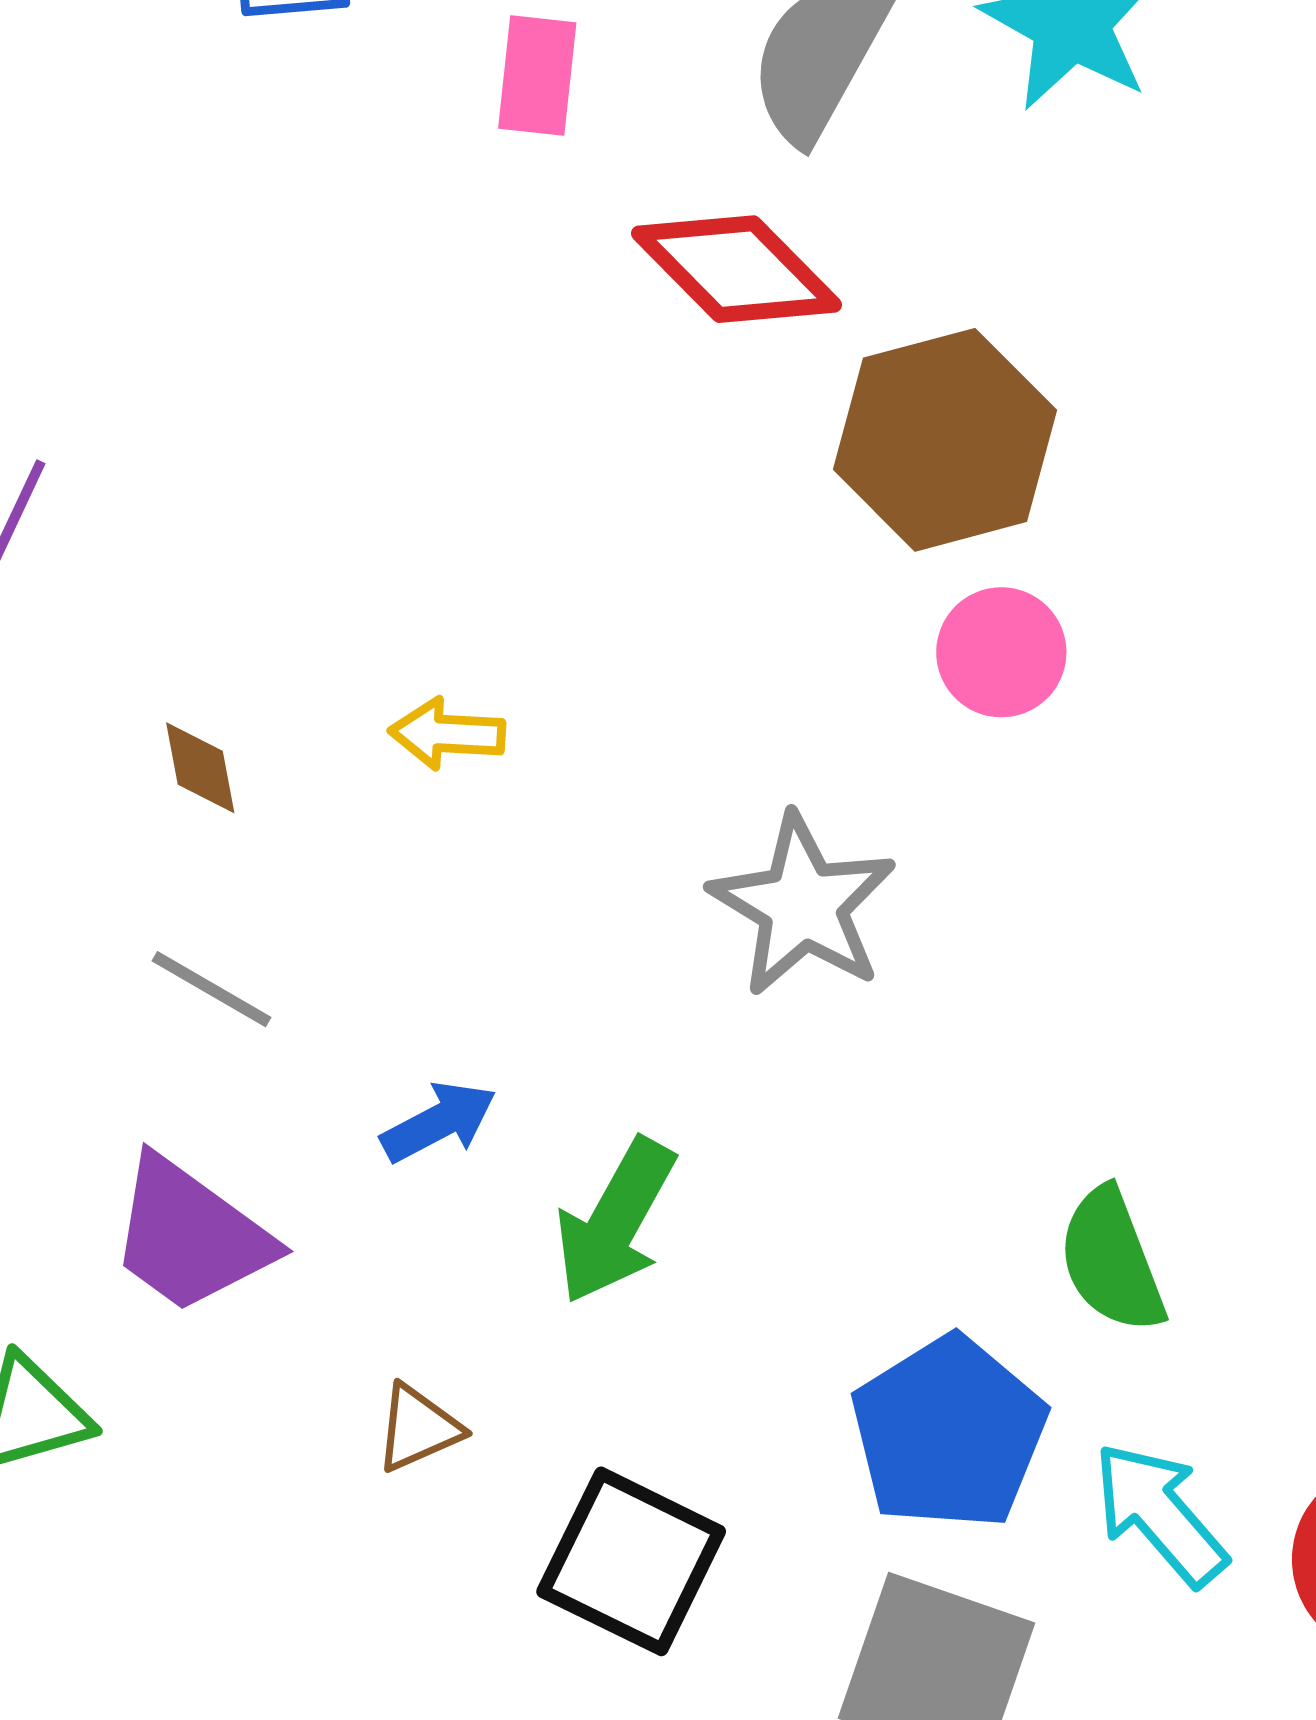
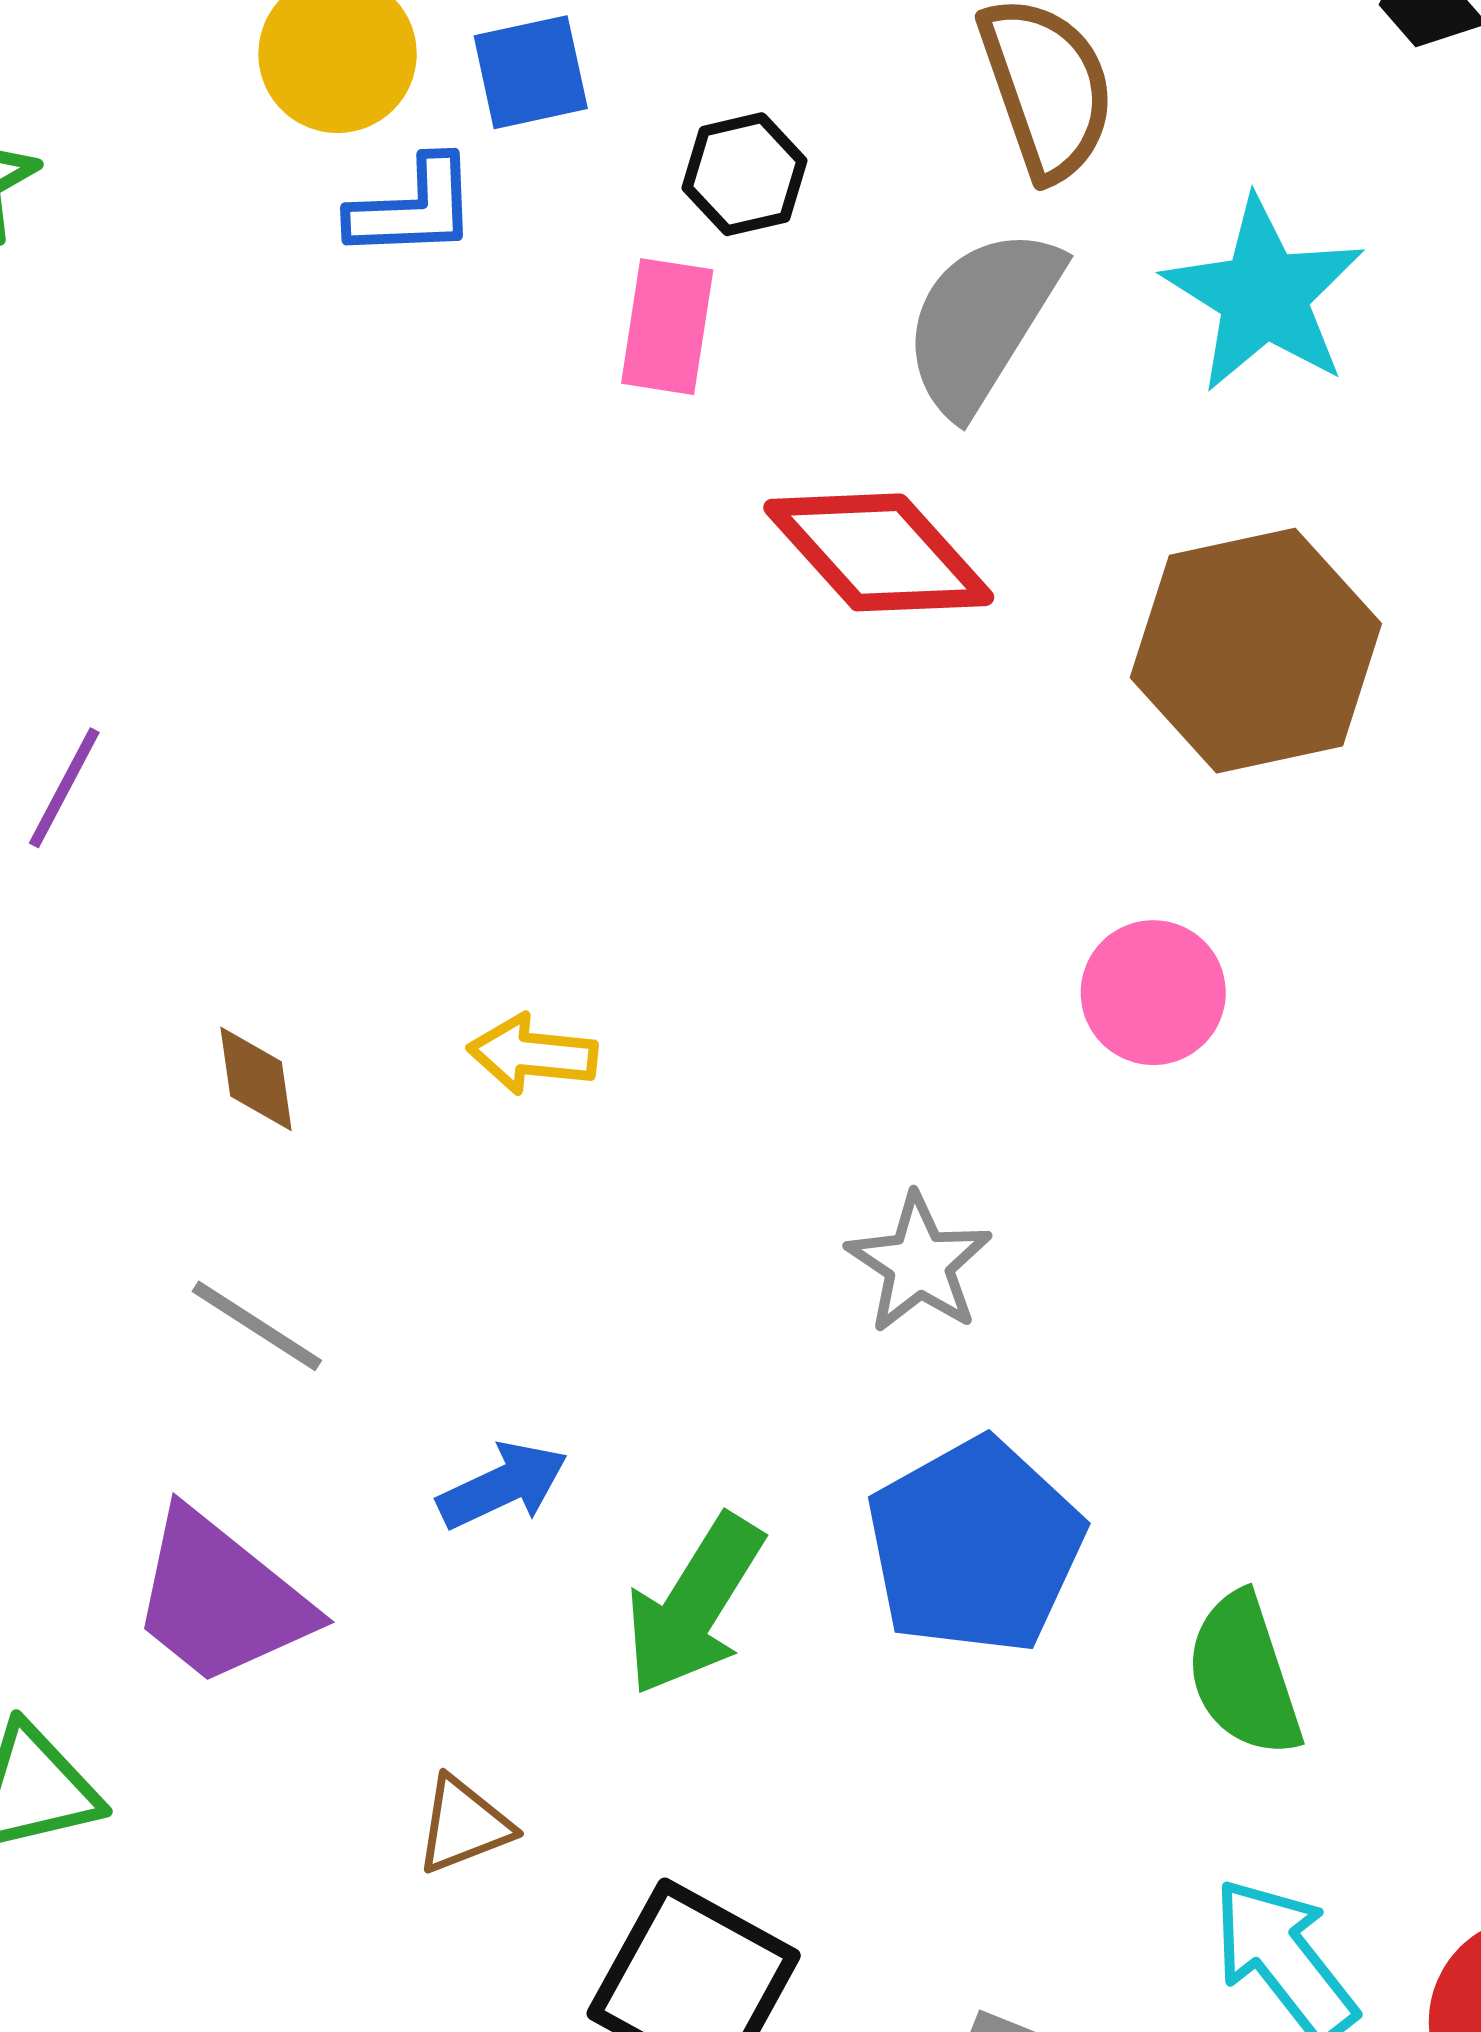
brown hexagon: (945, 440) -> (1256, 651), moved
gray star: (803, 905) -> (919, 1263), size x0.7
blue pentagon: (949, 1433) -> (975, 1546), moved

